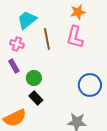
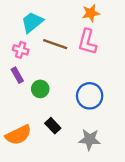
brown line: (47, 39) -> (55, 44), turned -60
blue circle: (90, 85) -> (90, 96), moved
black rectangle: (36, 98) -> (53, 126), moved

